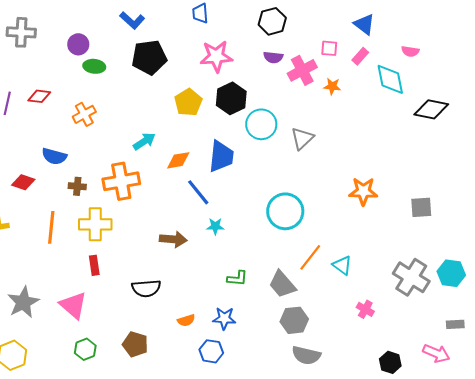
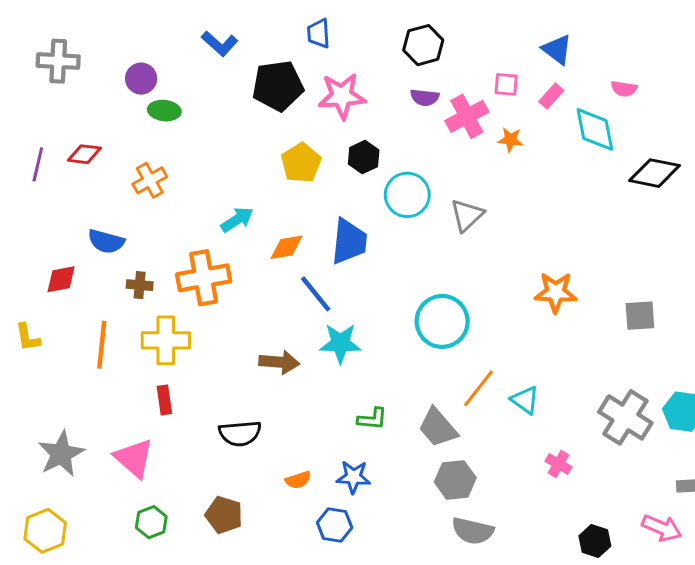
black pentagon: (149, 57) -> (278, 86), moved
black hexagon: (231, 98) -> (364, 157), size x0.7
red diamond: (23, 182) -> (61, 279), turned -30
cyan star: (215, 226) -> (340, 343), size x1.6

